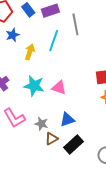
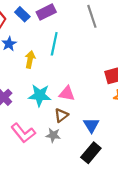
gray line: (75, 24) -> (92, 16), moved
blue triangle: (67, 120) -> (91, 125), moved, turned -35
brown triangle: (51, 139) -> (61, 115), moved

